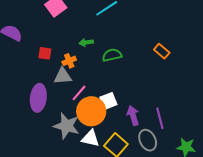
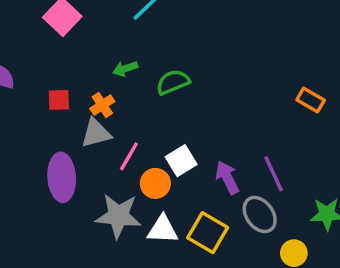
orange rectangle: (162, 51) -> (311, 100), moved
orange circle: (91, 111) -> (155, 183), size x0.6

